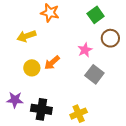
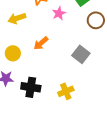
pink star: (85, 50) -> (59, 13), moved
yellow circle: (32, 68) -> (13, 53), moved

